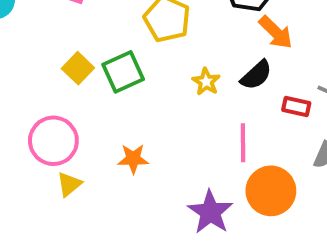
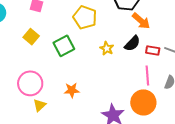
yellow square: (78, 68) -> (31, 37), moved
red rectangle: (296, 107) -> (153, 50), moved
pink line: (243, 143) -> (147, 76), moved

